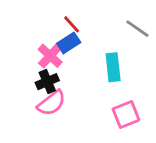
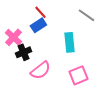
pink cross: (50, 56) -> (13, 37), moved
pink semicircle: (52, 103) -> (40, 70), moved

